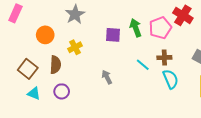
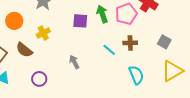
brown semicircle: (55, 65) -> (24, 50), turned 126
cyan semicircle: (171, 79) -> (136, 75), moved
purple circle: (62, 91) -> (39, 79), moved

